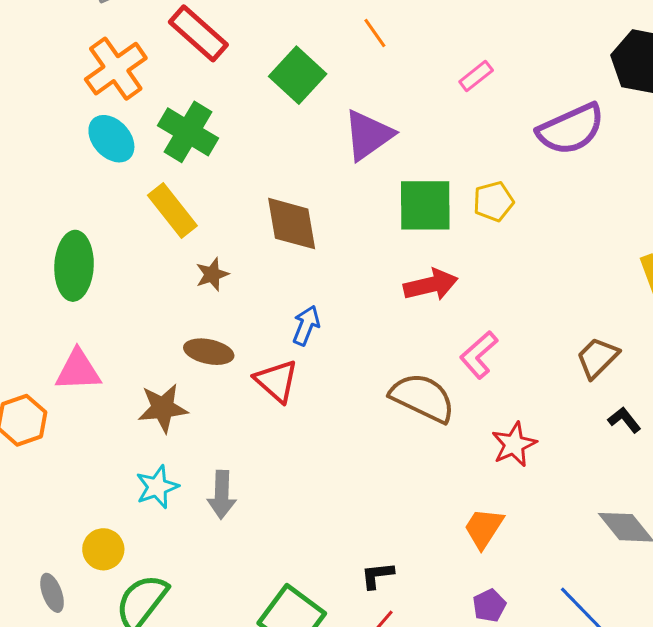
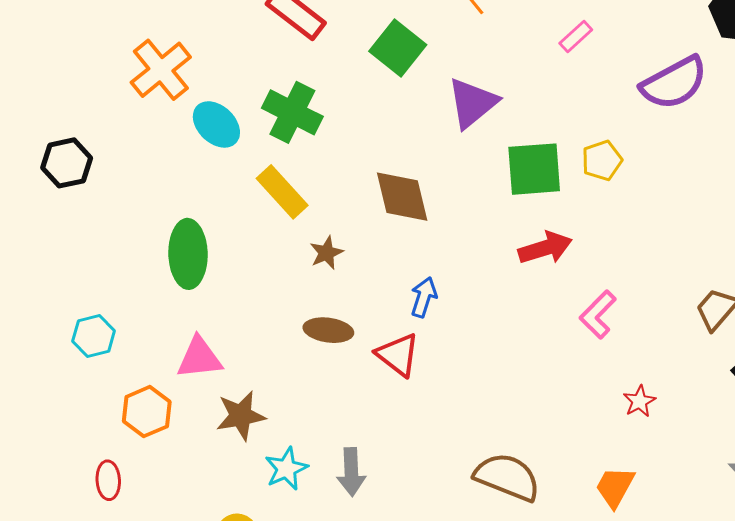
orange cross: (116, 69) -> (161, 70), moved
brown semicircle: (422, 398) -> (507, 477), moved
brown star: (163, 408) -> (241, 416), moved
red star: (514, 444) -> (639, 401), size x0.7

